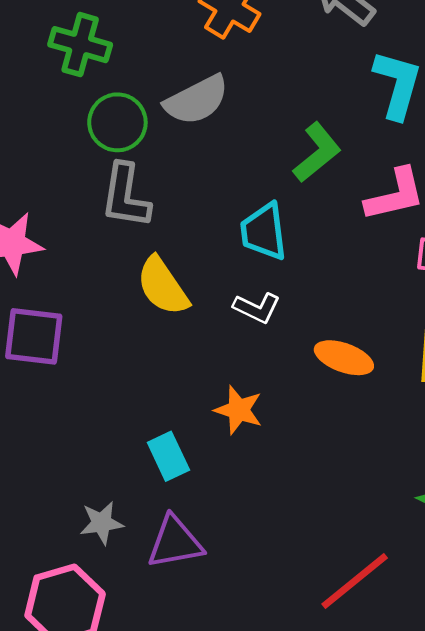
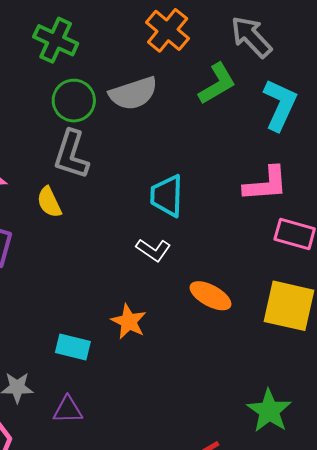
green L-shape: (317, 152) -> (217, 84), moved
yellow semicircle: (163, 286) -> (49, 202), moved, size x0.7
cyan rectangle: (168, 456) -> (73, 347), turned -60
purple triangle: (175, 542) -> (68, 410), size x0.7

